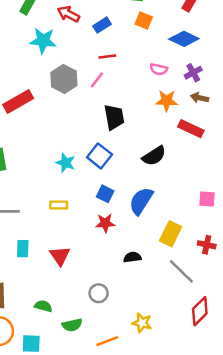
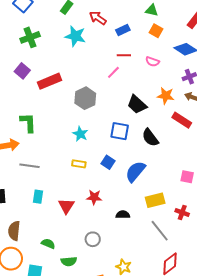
pink semicircle: (159, 69) -> (152, 62), moved
gray hexagon: (64, 79) -> (85, 98), moved
black trapezoid: (114, 117) -> (137, 104), moved, turned 135
blue square: (99, 156) -> (120, 131), moved, turned -36
black semicircle: (154, 156) -> (150, 138), turned 78
yellow rectangle: (59, 205) -> (79, 164), moved
red star: (105, 223) -> (94, 197), moved
yellow rectangle: (171, 234) -> (155, 200), turned 42

